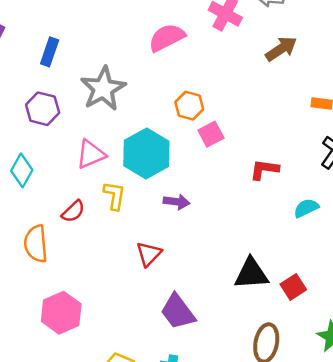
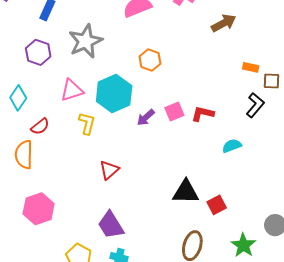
pink square: (211, 134) -> (174, 112), moved
purple arrow: (176, 202) -> (146, 117), moved, turned 126
red semicircle: (73, 211) -> (40, 126), moved
purple trapezoid: (178, 312) -> (111, 225), moved

